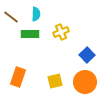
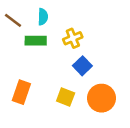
blue square: (87, 55) -> (82, 66), moved
yellow square: (55, 81) -> (66, 97), turned 35

